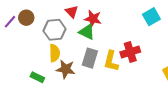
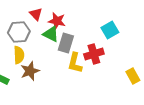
cyan square: (151, 17) -> (110, 30), moved
gray rectangle: (90, 58) -> (66, 43), moved
brown star: (66, 69) -> (30, 71), turned -30

